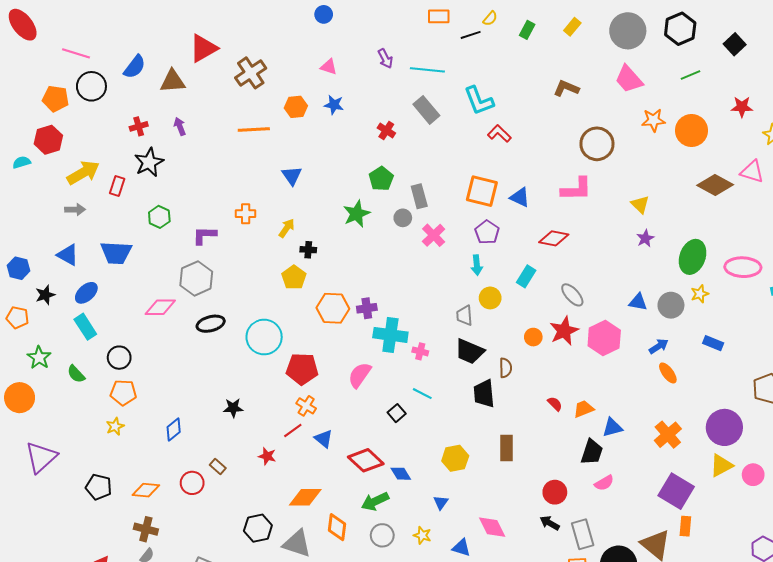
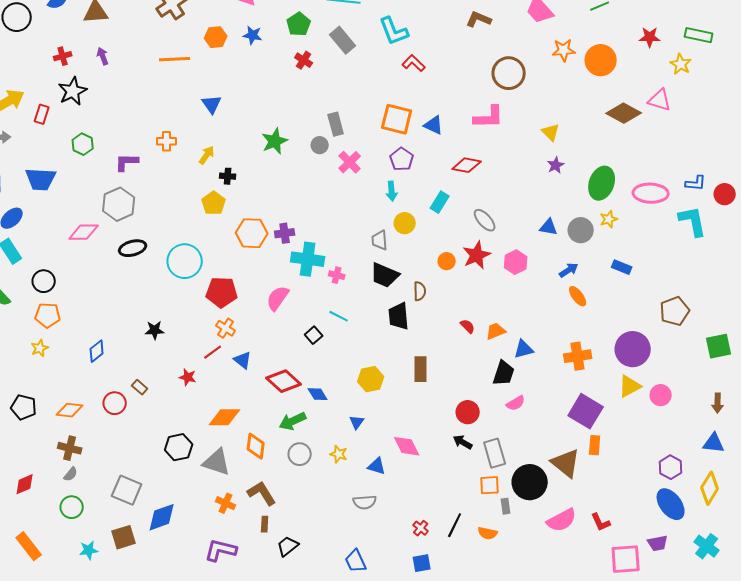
green pentagon: (381, 179) -> (299, 24), moved
pink hexagon: (604, 338) -> (516, 262), size x0.7
orange cross: (668, 435) -> (578, 356), turned 32

